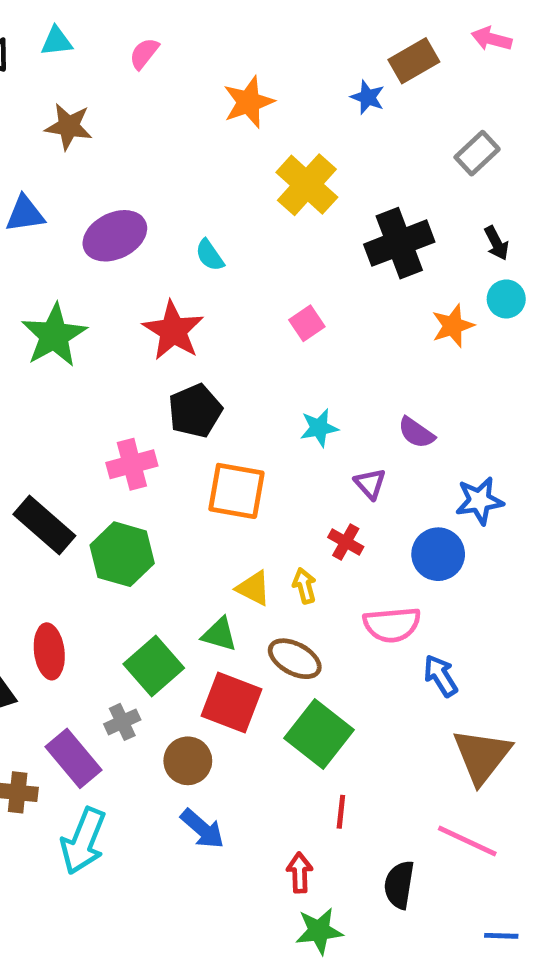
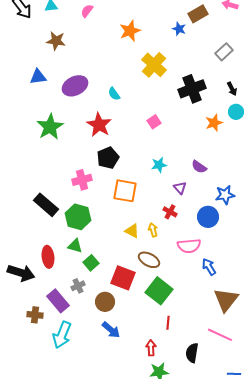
green triangle: (219, 634) -> (75, 246), moved
green square: (154, 666) -> (91, 263), size x0.7

